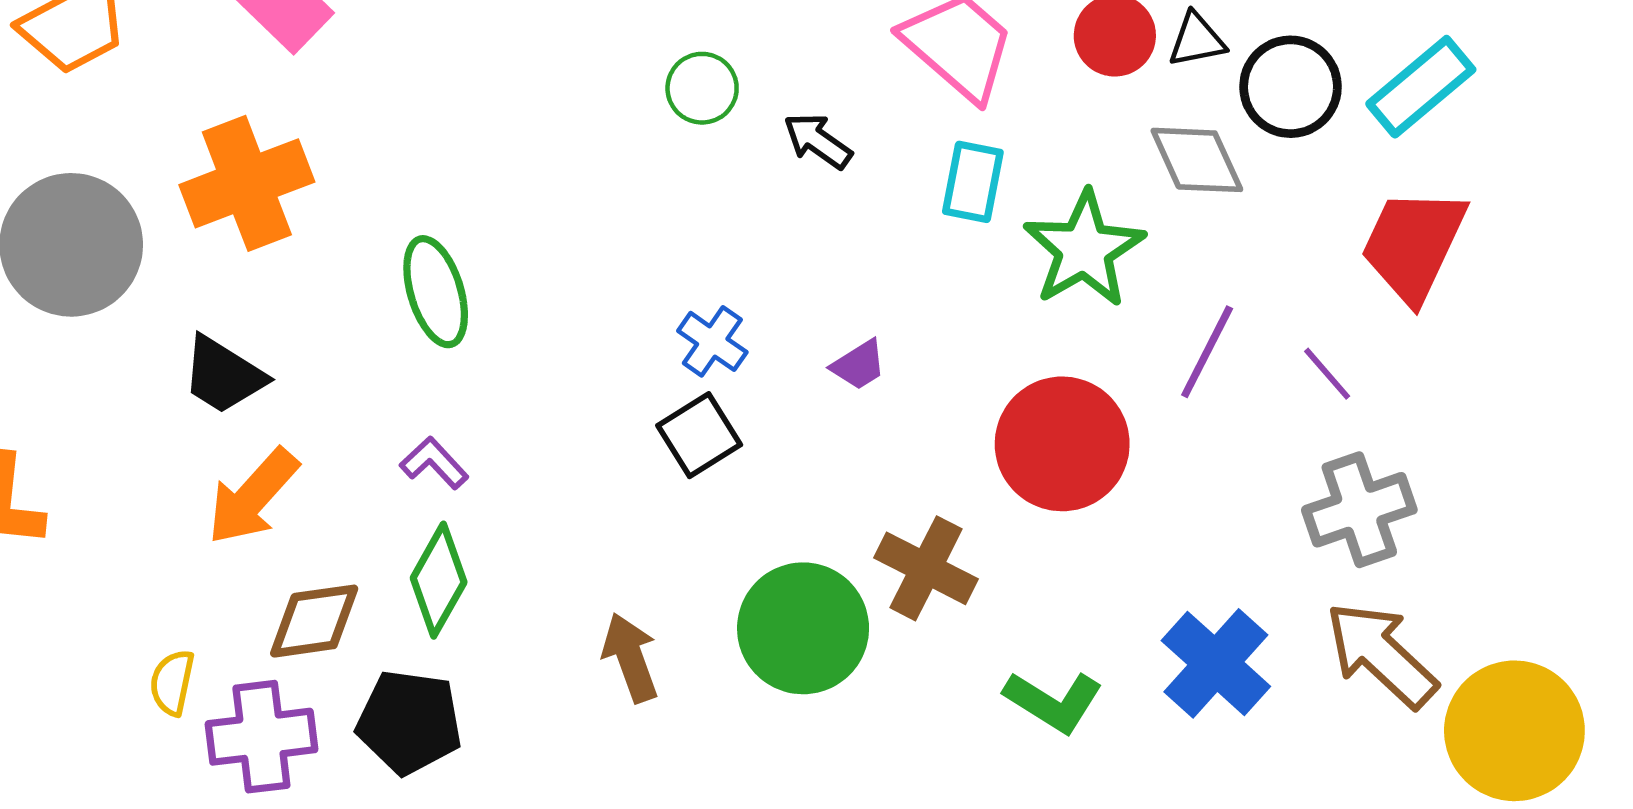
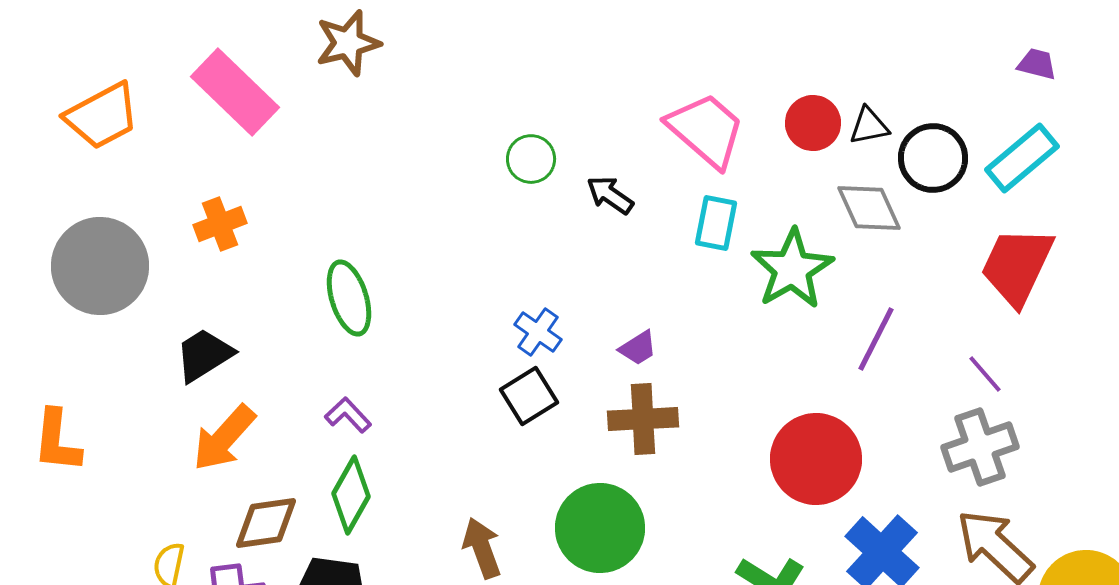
orange cross: (247, 183) -> (220, 224), size x0.6
purple line: (1327, 374) -> (985, 374), moved
black trapezoid: (223, 375) -> (204, 355), turned 116
red circle: (1062, 444) -> (816, 459), moved
brown cross: (926, 568) -> (643, 419), moved, turned -30

